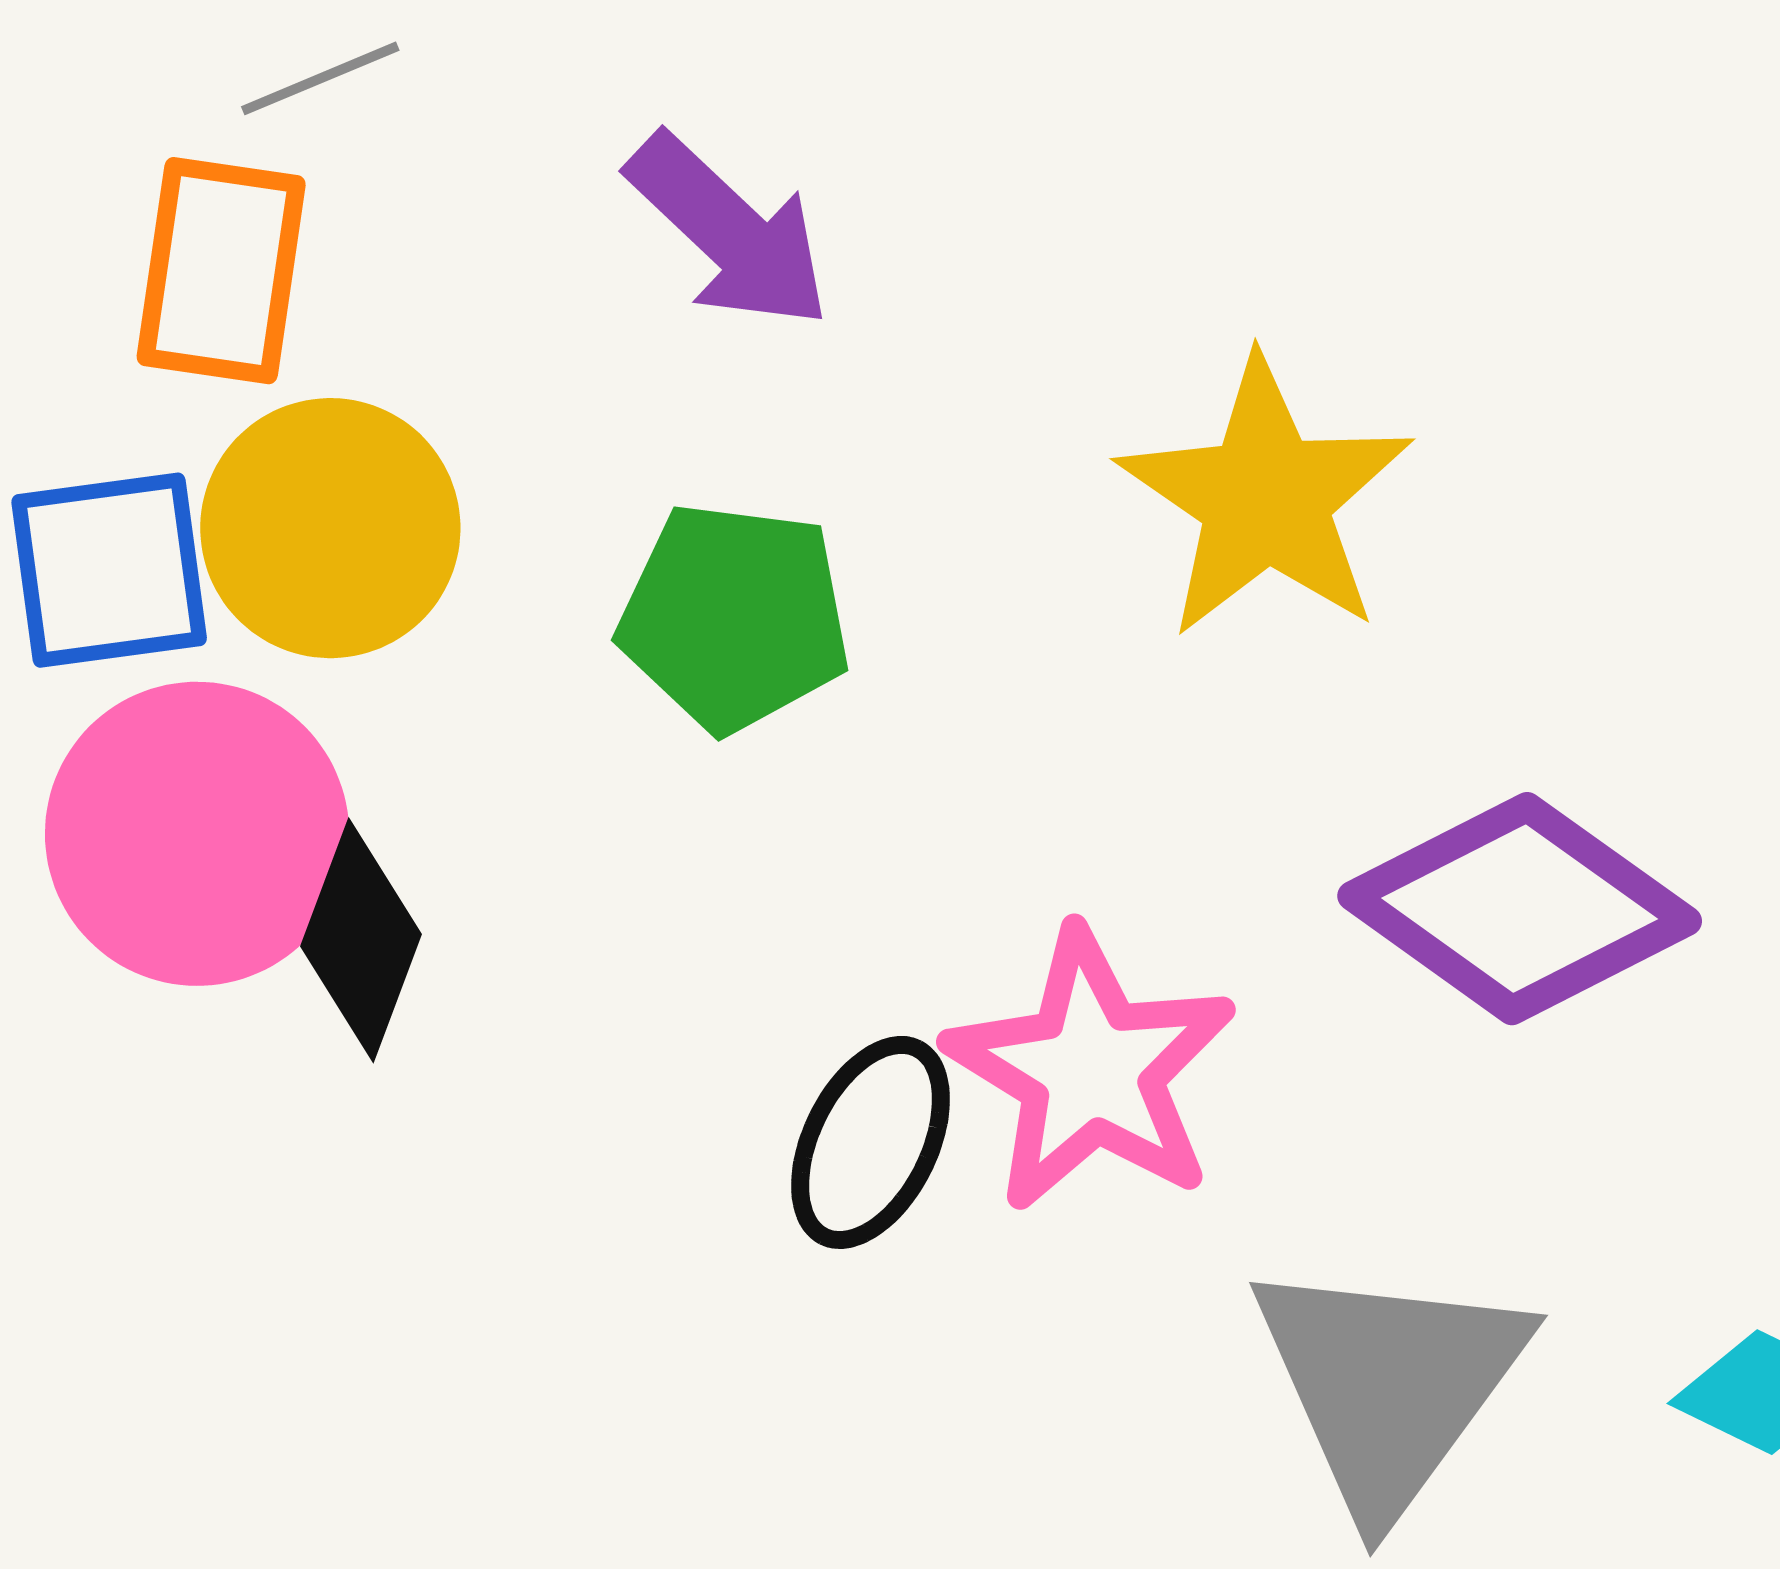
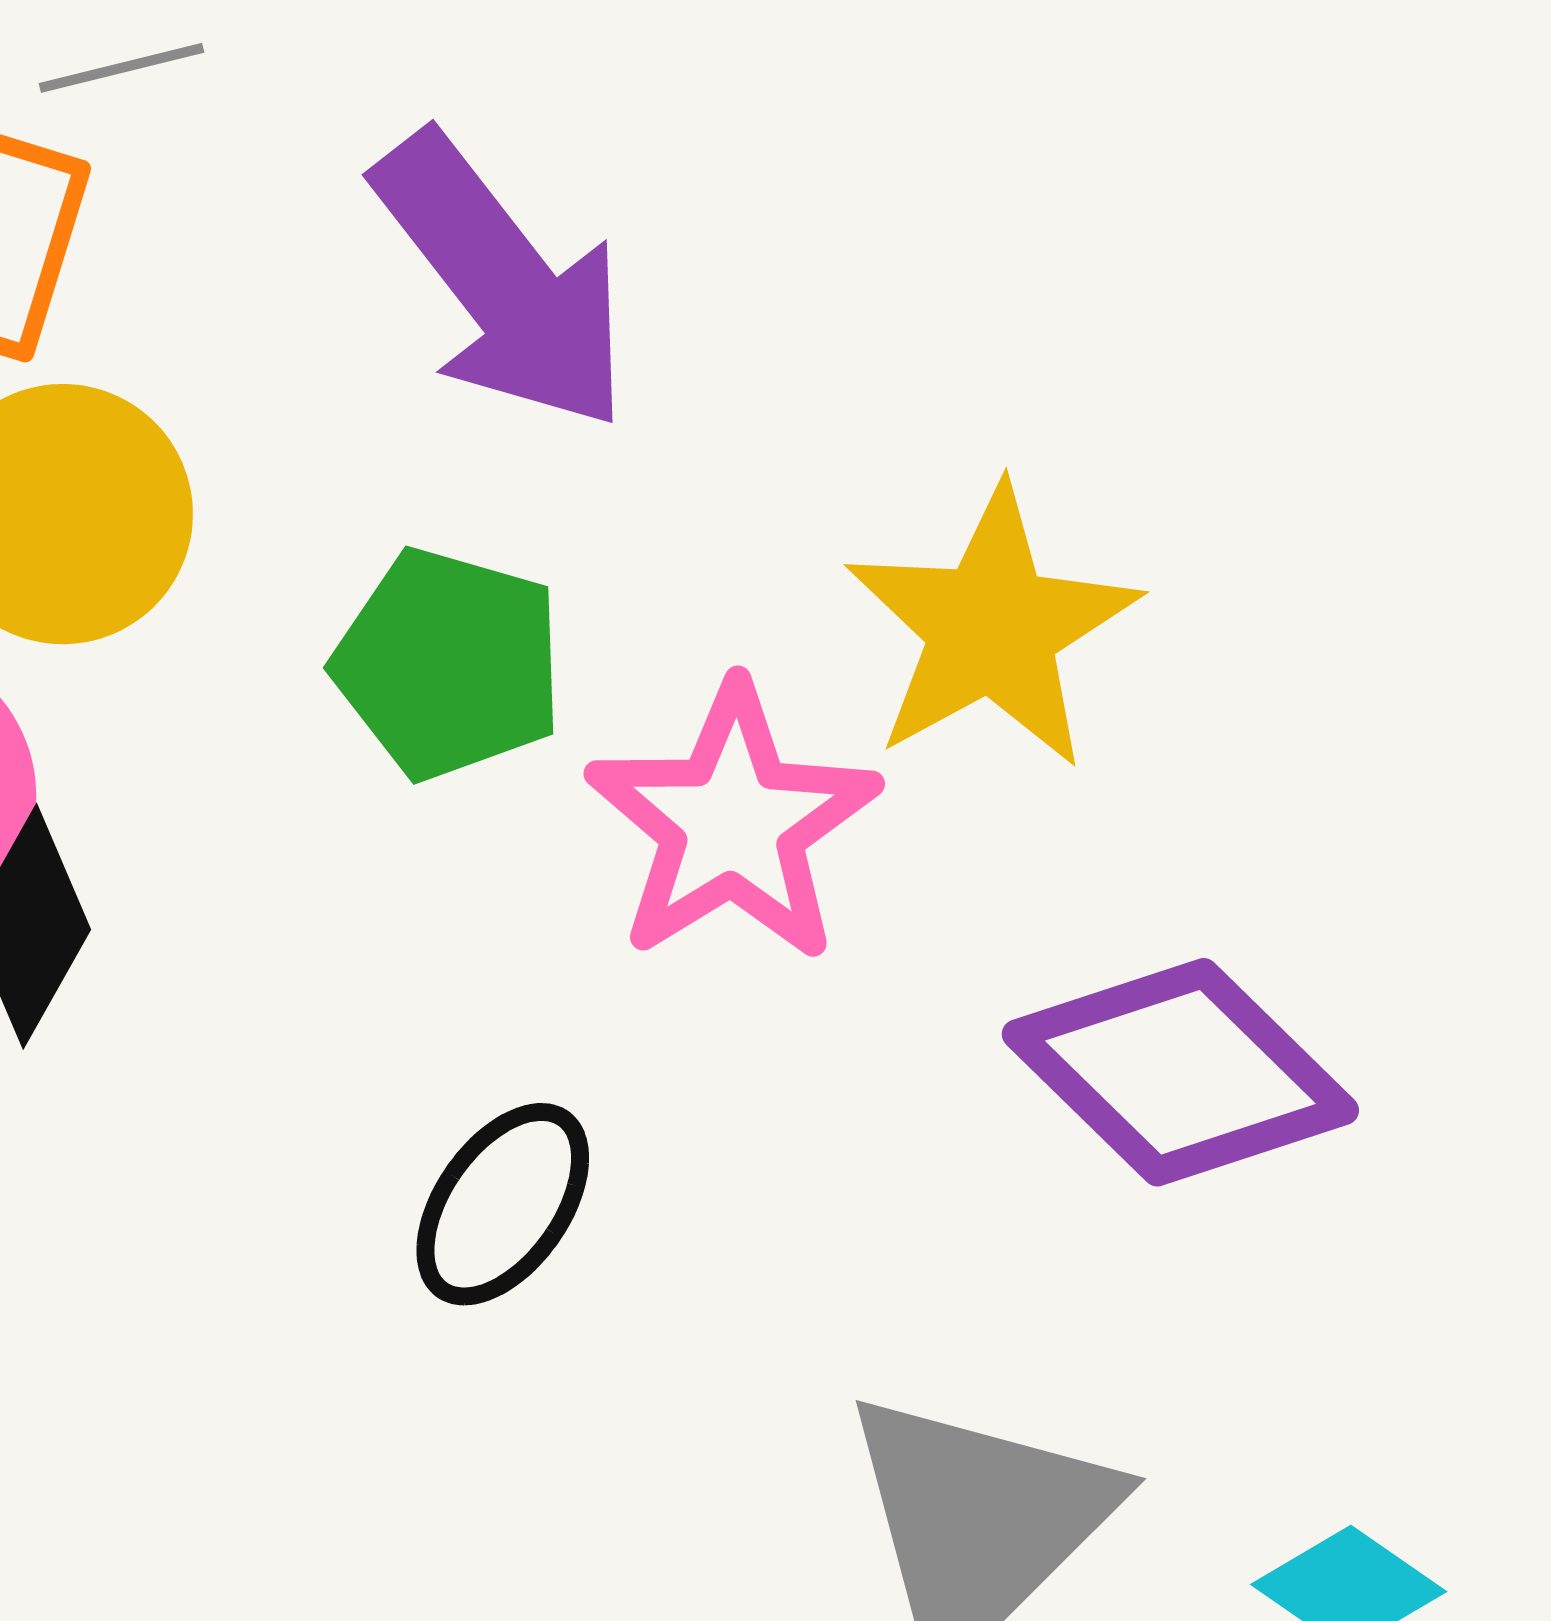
purple arrow: (729, 231) -> (502, 282), size x1.4
pink star: (1091, 1070) -> (733, 823), moved

